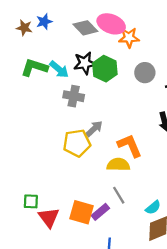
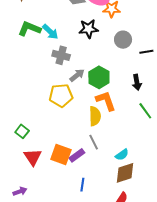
black star: (85, 63) -> (89, 29), moved
green hexagon: (105, 69) -> (99, 77), moved
gray arrow: (94, 129) -> (77, 75), moved
yellow semicircle: (118, 165) -> (95, 116), turned 84
green square: (31, 201) -> (22, 131), moved, turned 32

